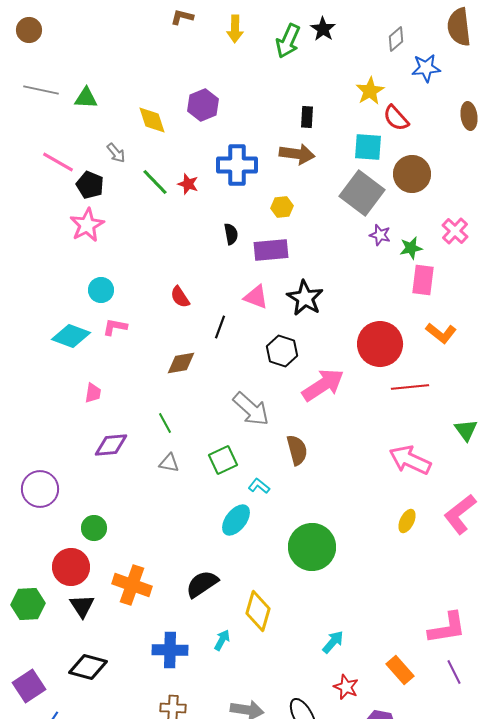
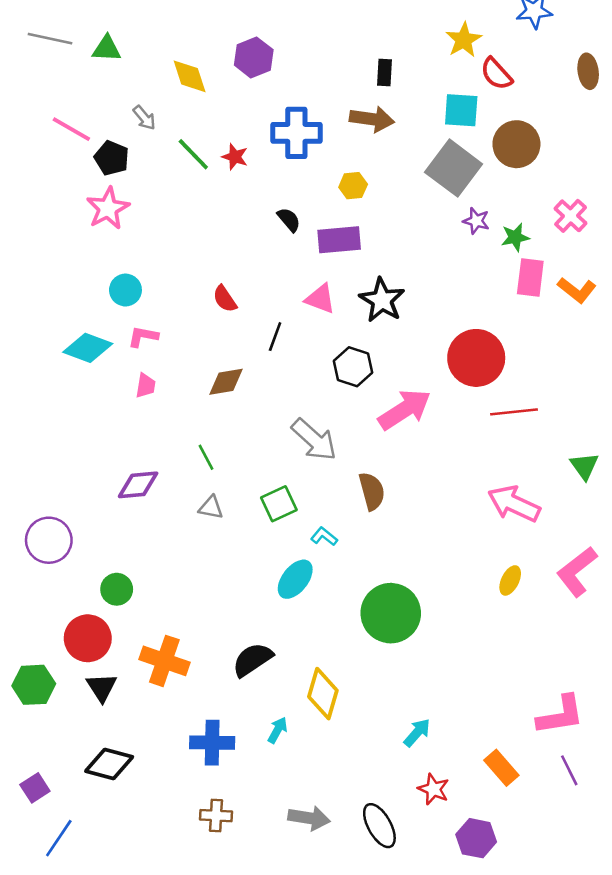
black semicircle: (231, 234) -> (289, 220), turned -30
orange L-shape: (441, 333) -> (577, 290), moved
pink trapezoid: (93, 393) -> (146, 386), moved
purple square: (29, 686) -> (35, 788), size x0.7

